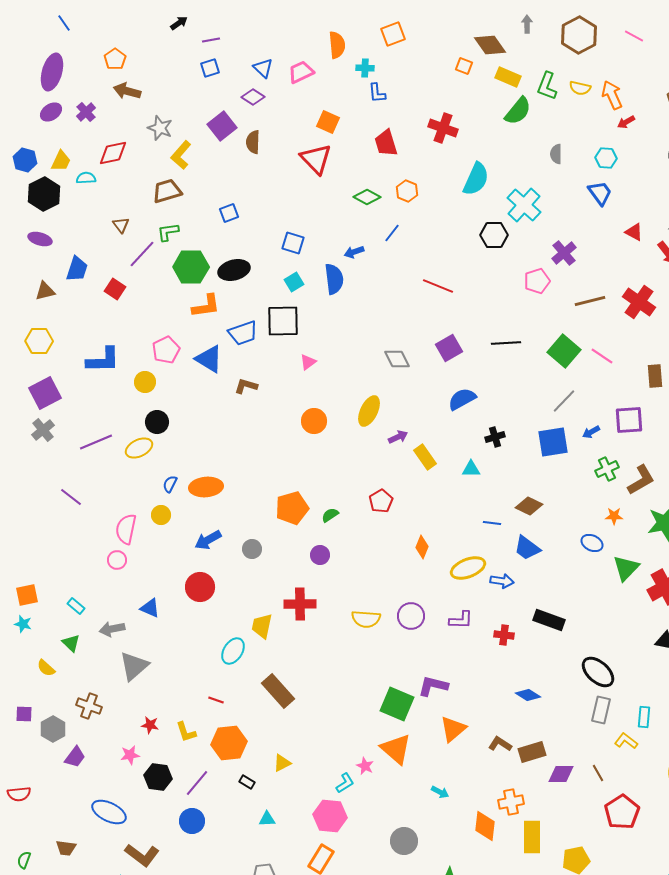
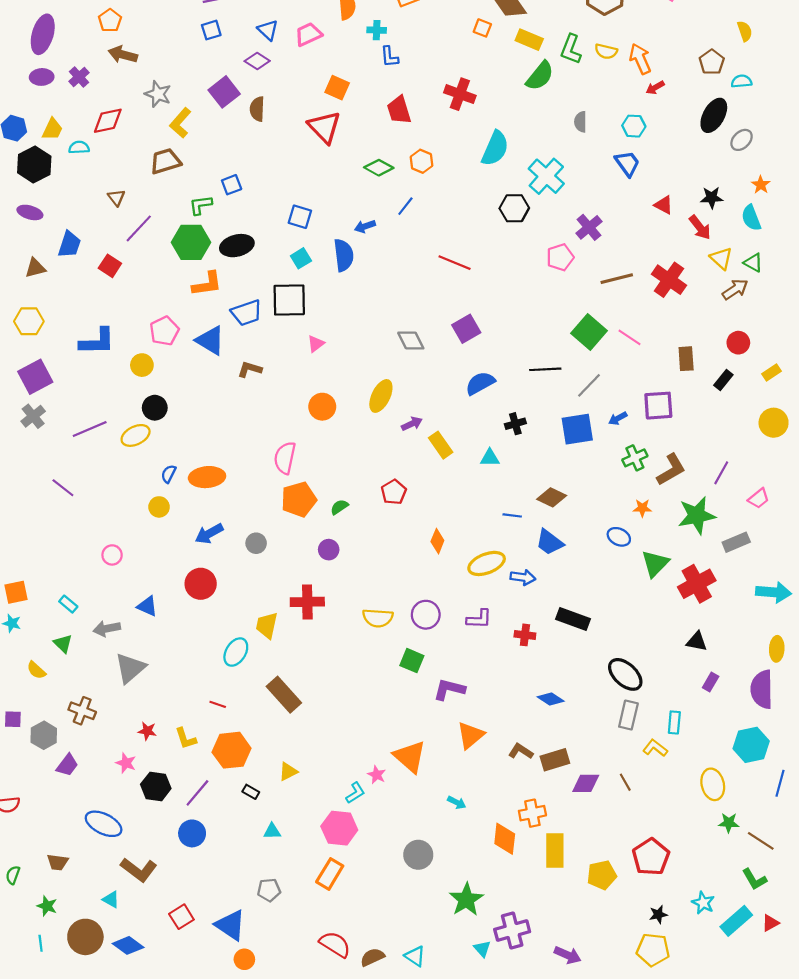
purple ellipse: (51, 112) -> (42, 77), turned 30
green L-shape: (168, 232) -> (201, 205), moved
black line: (506, 343) -> (545, 369), moved
pink semicircle: (126, 529) -> (285, 458), moved
green square: (397, 704) -> (412, 661), moved, size x0.7
pink star: (130, 755) -> (126, 763), turned 30
red pentagon: (622, 812) -> (651, 857), moved

